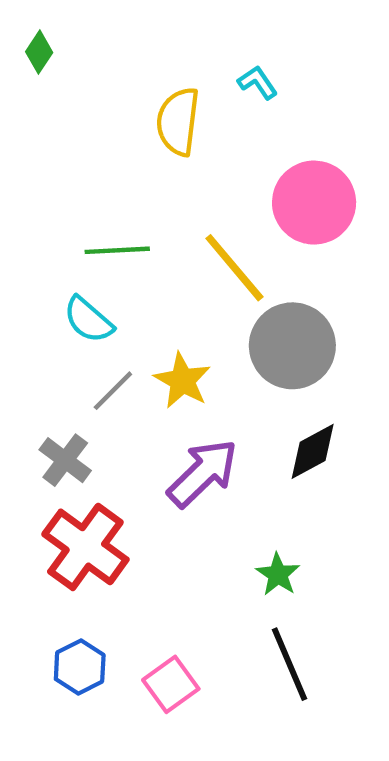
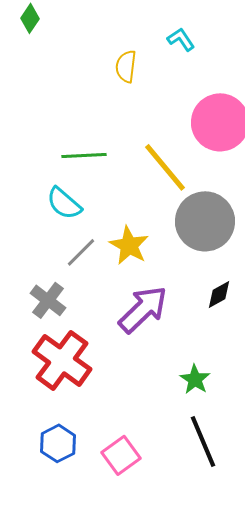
yellow semicircle: (178, 122) -> (126, 66), size x0.7
black diamond: (313, 451) -> (219, 294), size x0.7

